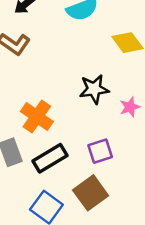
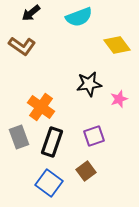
black rectangle: (50, 158) -> (52, 142), turned -40
brown square: (91, 193) -> (86, 171), size x0.7

